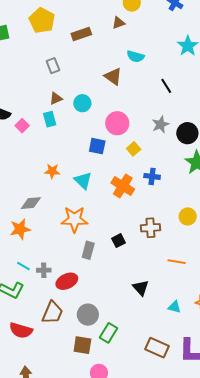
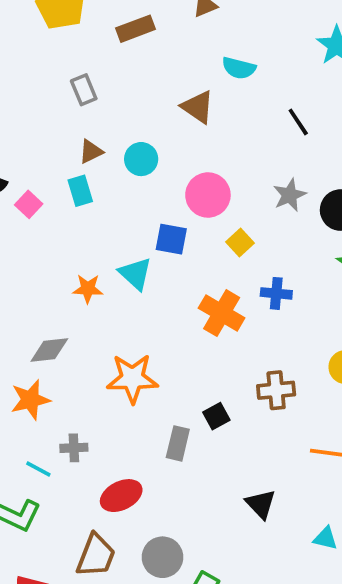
cyan triangle: (83, 180) -> (135, 274), moved
gray rectangle: (88, 250) -> (178, 443), moved
gray cross: (44, 270) -> (74, 448), moved

